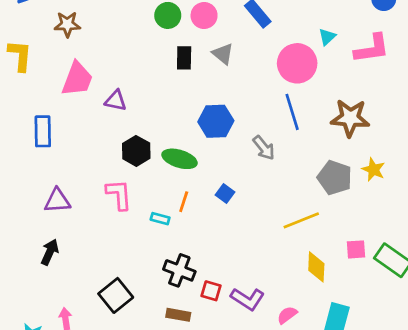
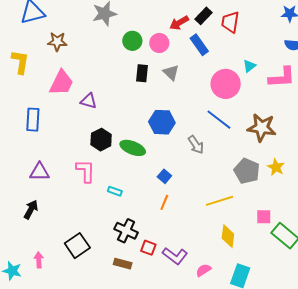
blue line: (292, 112) -> (219, 120), turned -40
orange line: (184, 202) -> (164, 202), moved
pink square: (356, 249) -> (264, 217), moved

